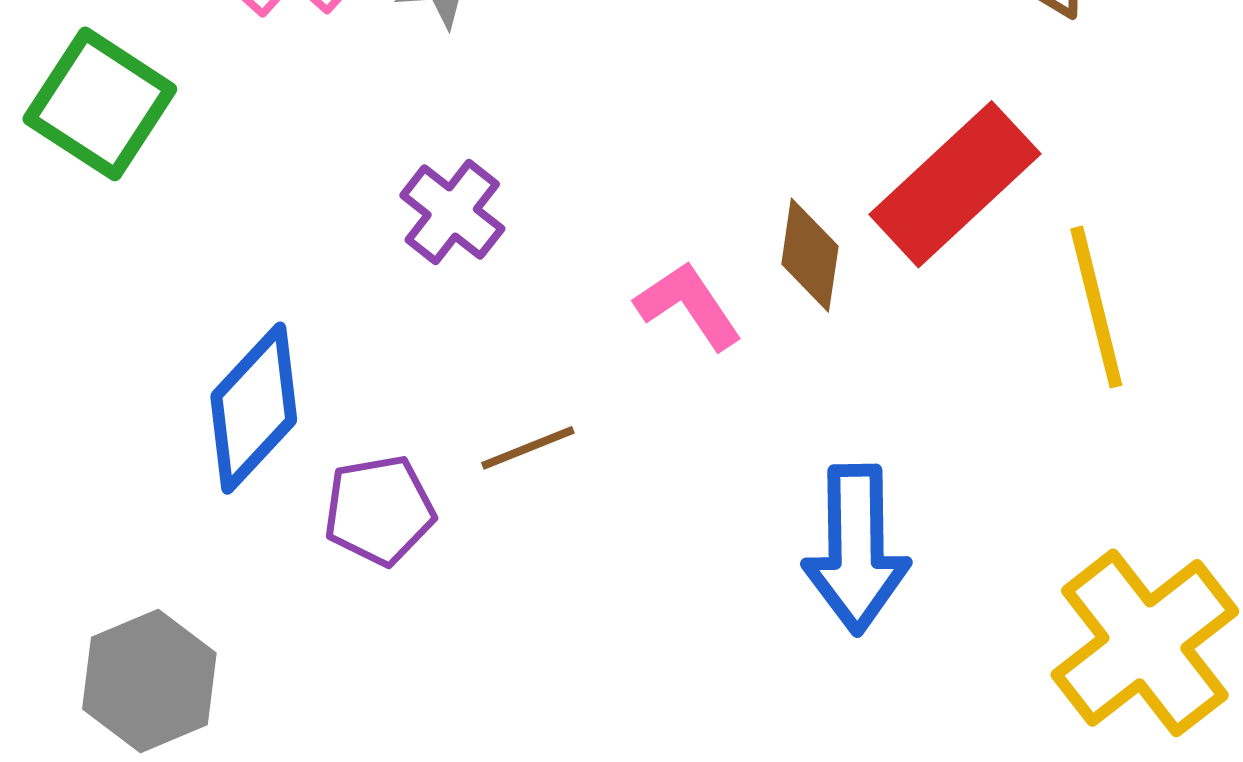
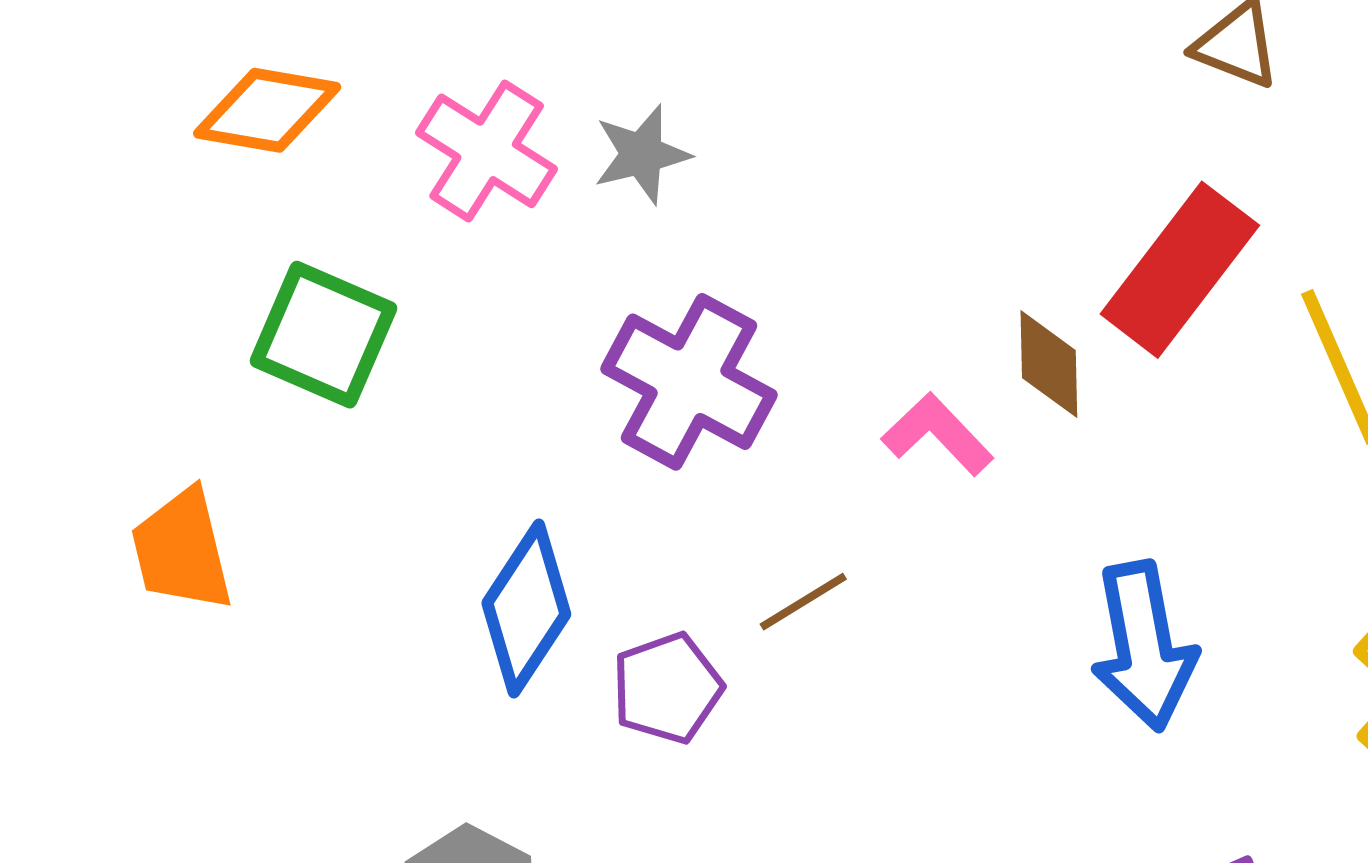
purple cross: (452, 212) -> (689, 382), size x1.6

